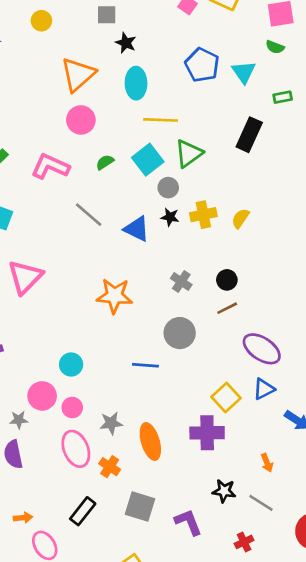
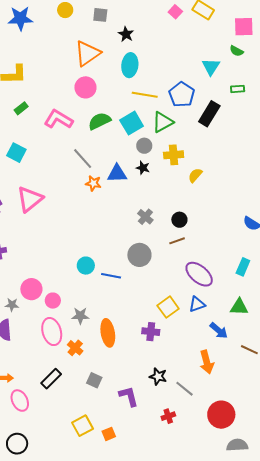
gray square: (107, 15) -> (100, 15), moved
blue pentagon: (202, 65) -> (182, 95), moved
green semicircle: (105, 162) -> (99, 121), size x1.6
yellow cross: (203, 215) -> (174, 155), moved
blue triangle: (137, 229) -> (117, 174), turned -35
orange star: (115, 296) -> (93, 183), moved, size x0.6
cyan circle: (71, 364) -> (86, 266), moved
purple cross: (207, 433) -> (151, 332), size x0.7
orange arrow: (267, 463) -> (207, 362), moved, size x1.6
gray square: (140, 507) -> (94, 380), size x0.7

